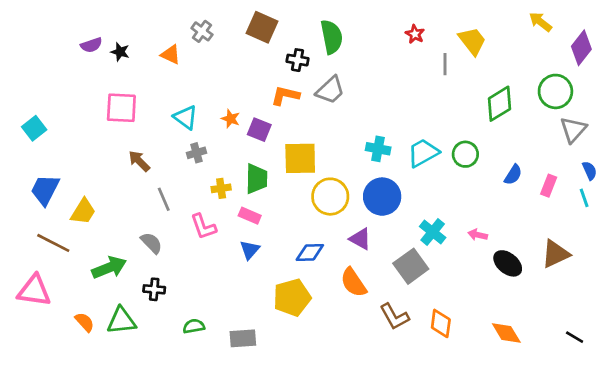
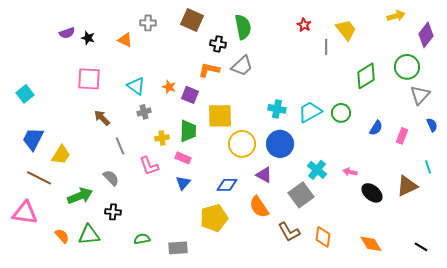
yellow arrow: (540, 22) -> (396, 16), turned 126
gray cross: (202, 31) -> (148, 23), turned -35
cyan line: (584, 198) -> (428, 167), moved

